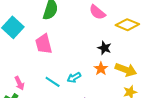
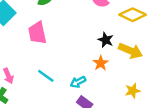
yellow arrow: (126, 70) -> (131, 51), moved
cyan arrow: (74, 78) -> (78, 82), moved

